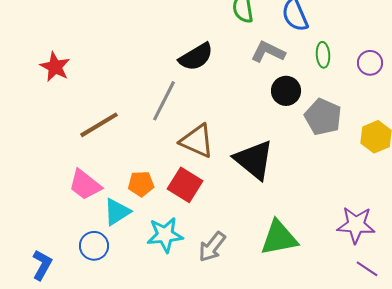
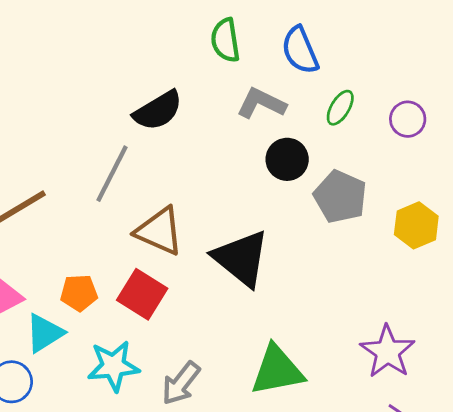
green ellipse: (323, 55) -> (340, 108), turned 35
purple star: (356, 225) -> (388, 352), turned 30

